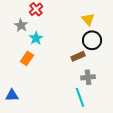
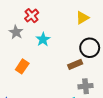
yellow triangle: (88, 19) -> (82, 18), moved, turned 40
cyan star: (36, 38) -> (43, 39), moved

